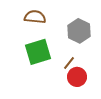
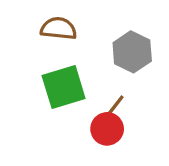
red circle: (77, 77) -> (107, 129), moved

